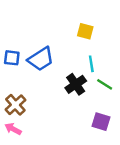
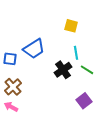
blue square: (12, 58) -> (10, 59), moved
purple square: (101, 122) -> (84, 101), turned 35

